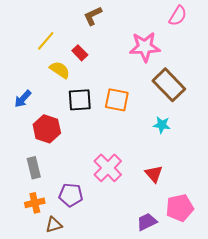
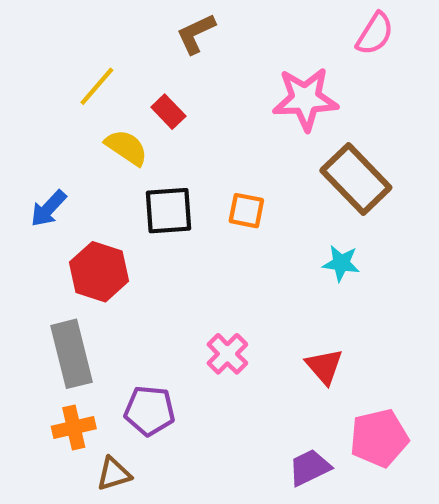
orange square: (117, 100) -> (246, 211), size x0.7
gray rectangle: (34, 168) -> (72, 354), size x1.4
pink cross: (108, 168) -> (227, 354), size x0.7

